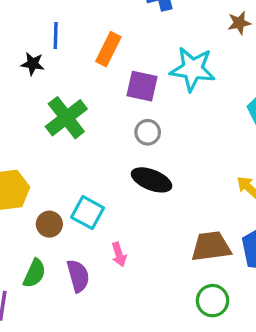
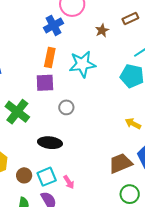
orange rectangle: (108, 49) -> (50, 58), moved
purple square: (142, 86) -> (45, 83), moved
black ellipse: (152, 180) -> (50, 143), moved
cyan square: (88, 213) -> (47, 177), moved, turned -36

